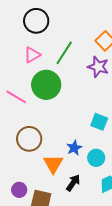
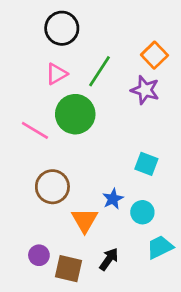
black arrow: (73, 183) -> (109, 259), moved

